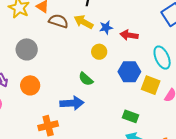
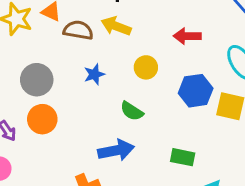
blue star: (106, 28) -> (94, 74), moved
orange circle: (30, 85) -> (42, 119), moved
green rectangle: (131, 116) -> (183, 157), moved

